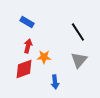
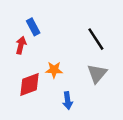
blue rectangle: (27, 22) -> (33, 27), turned 32
red arrow: (28, 46) -> (21, 45), moved

